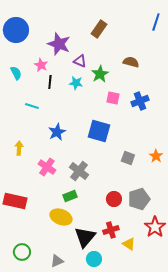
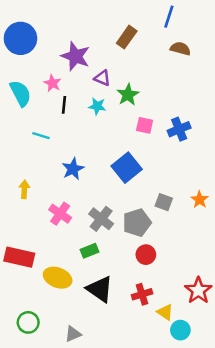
blue line: (156, 22) -> (169, 17), moved
brown semicircle: (131, 62) -> (180, 49), moved
cyan semicircle: (16, 73) -> (20, 93), size x1.5
blue square: (99, 131) -> (127, 168), turned 35
gray pentagon: (139, 199) -> (137, 223), moved
yellow ellipse: (61, 217) -> (58, 278), moved
black triangle: (85, 237) -> (100, 289), moved, turned -35
cyan circle: (94, 259) -> (180, 330), moved

